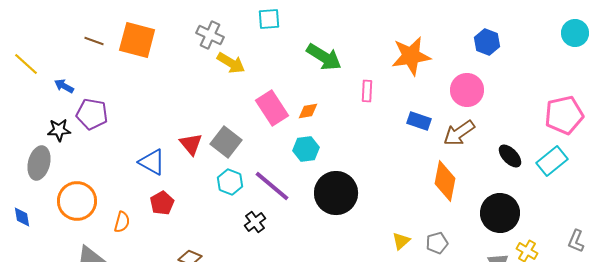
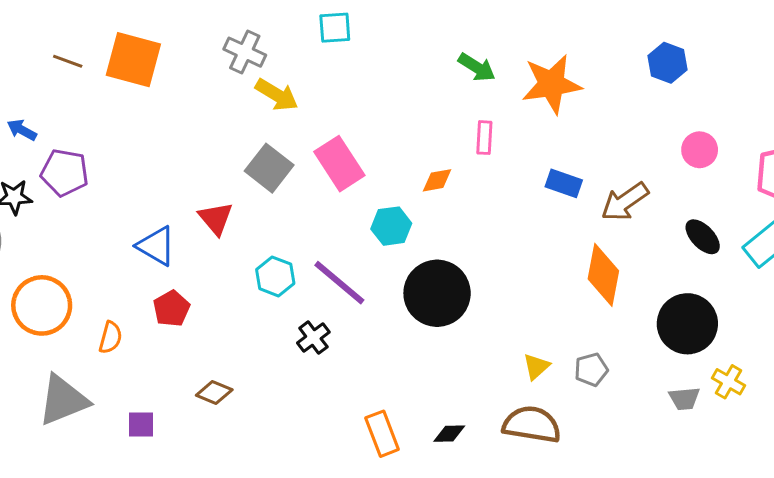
green arrow: (324, 57) -> (477, 67), moved, size x0.7
pink circle: (467, 90) -> (700, 150), moved, size x0.7
orange diamond: (308, 111) -> (437, 180), moved
gray square: (226, 142) -> (269, 168), moved

